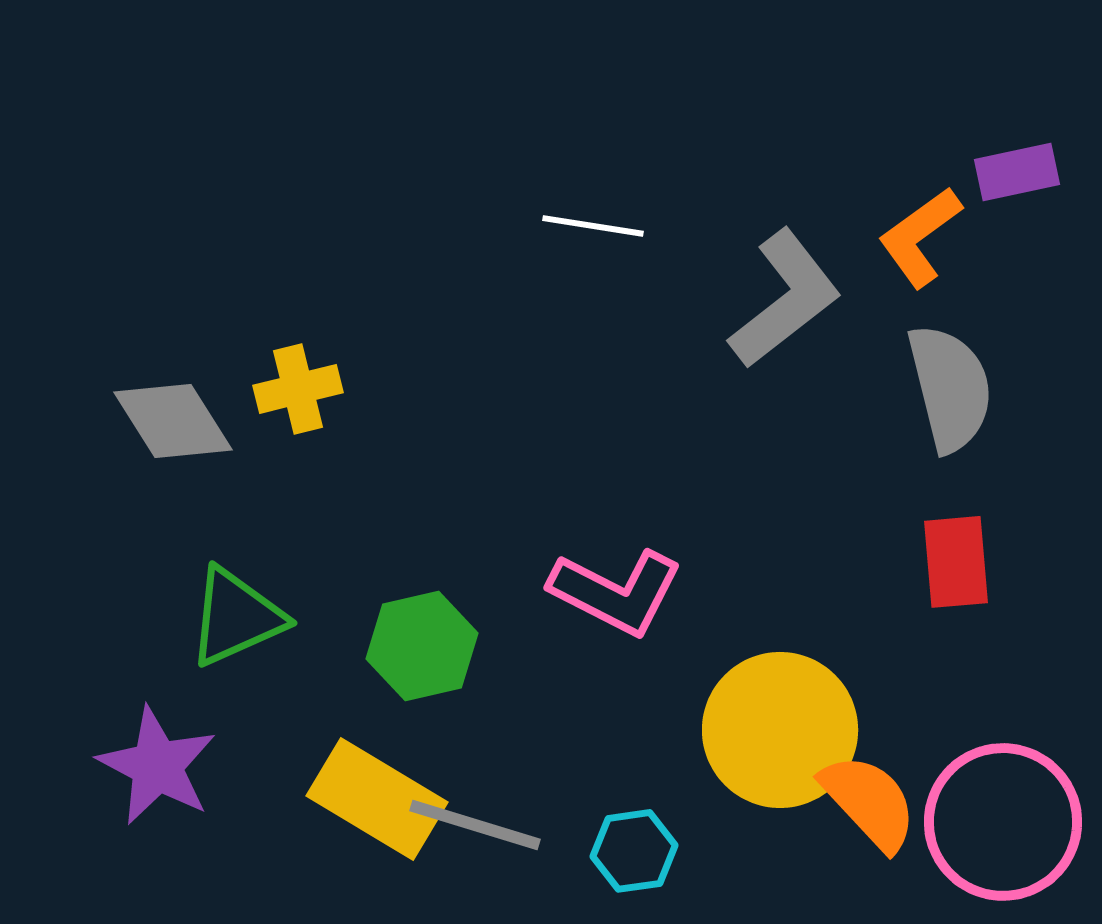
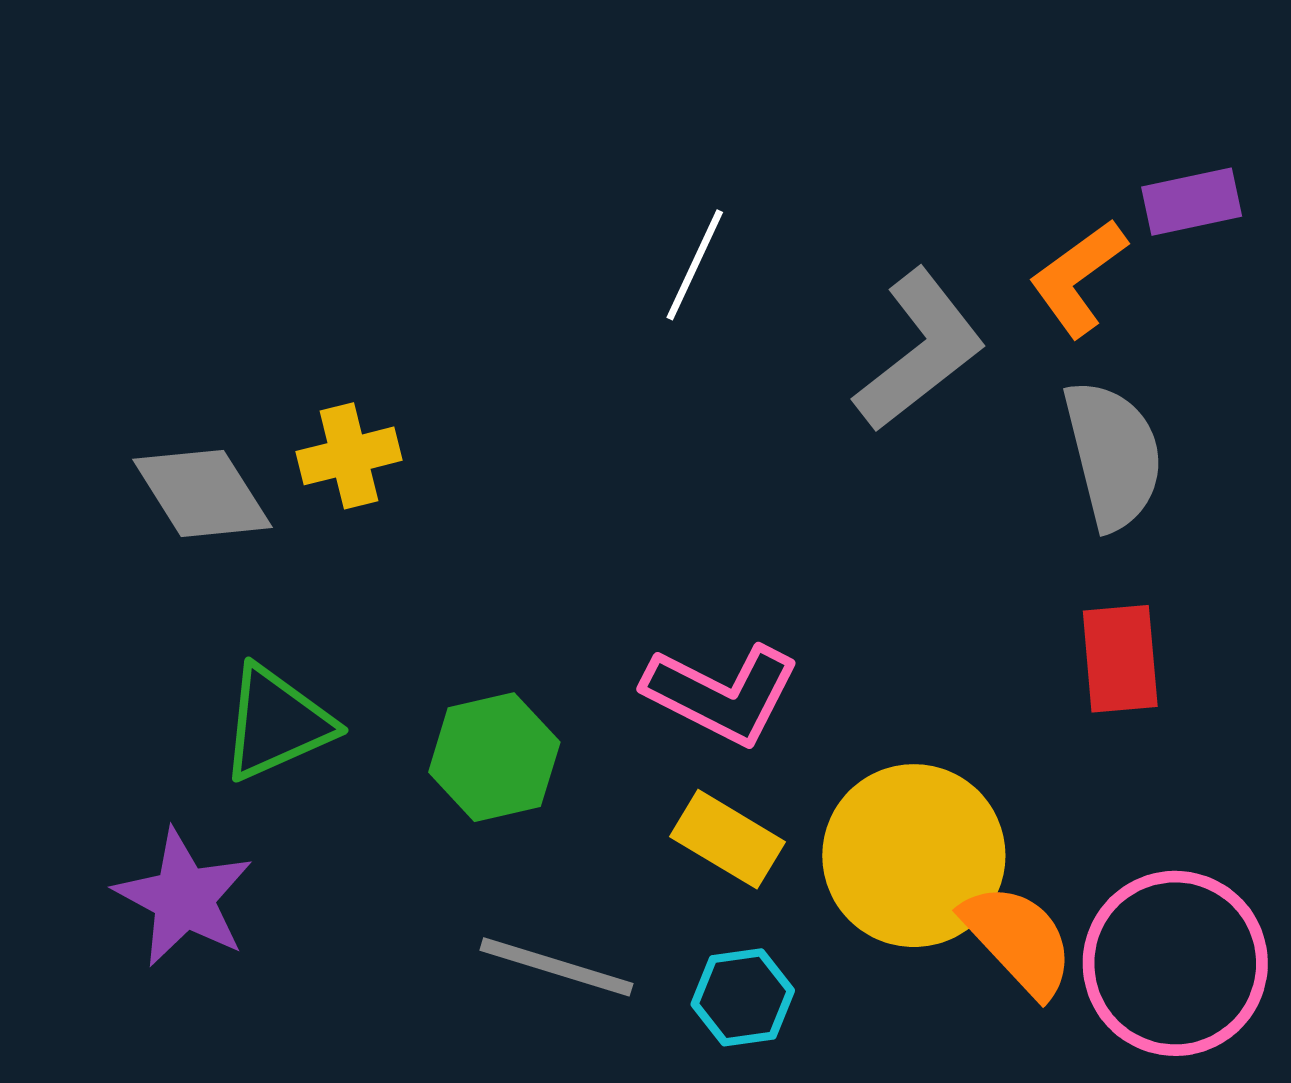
white line: (593, 226) -> (695, 265), turned -74
yellow rectangle: (377, 799) -> (728, 839), moved, size x0.7

